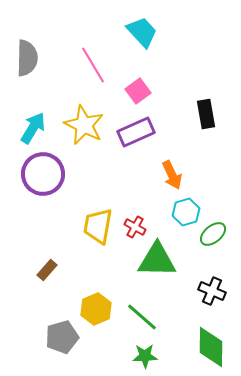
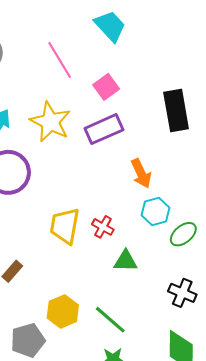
black rectangle: (206, 114) -> (176, 111), size x1.4
green triangle: (157, 260) -> (126, 261), size x0.6

